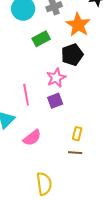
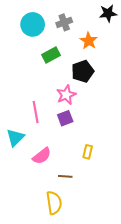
orange star: (78, 25) -> (89, 41), size x0.7
brown line: (75, 153) -> (65, 176), moved

